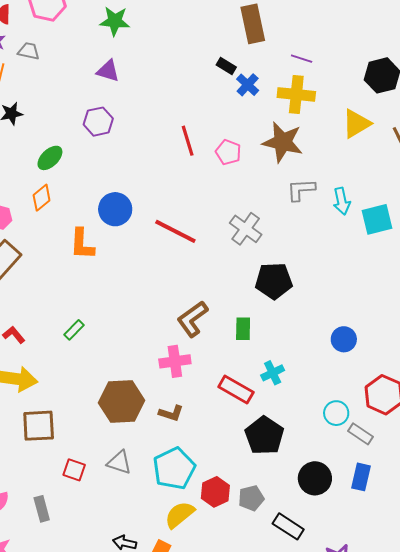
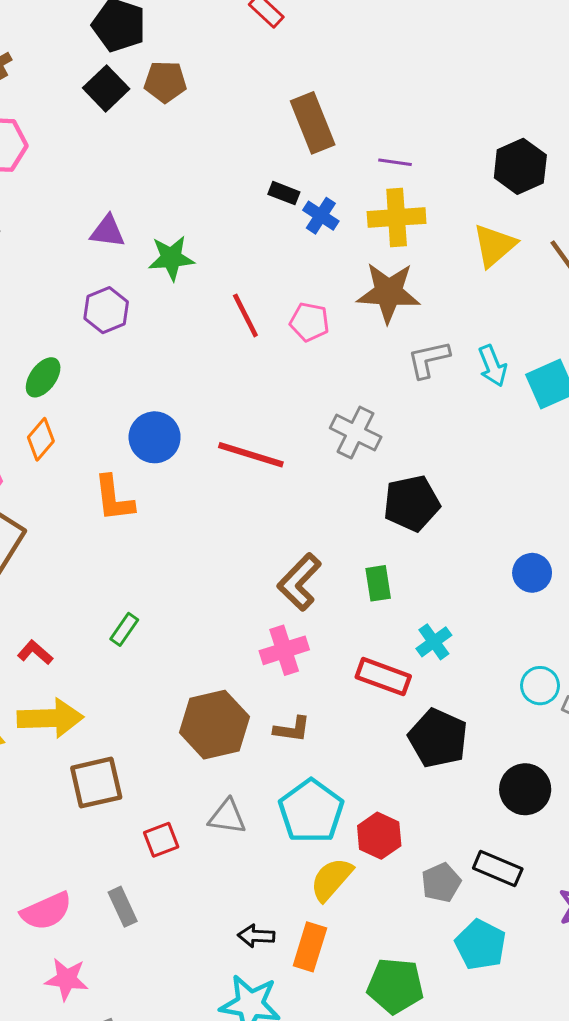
green star: (115, 21) -> (171, 258), moved
red square: (74, 470) -> (161, 840), turned -30
gray pentagon: (251, 498) -> (441, 883), moved

